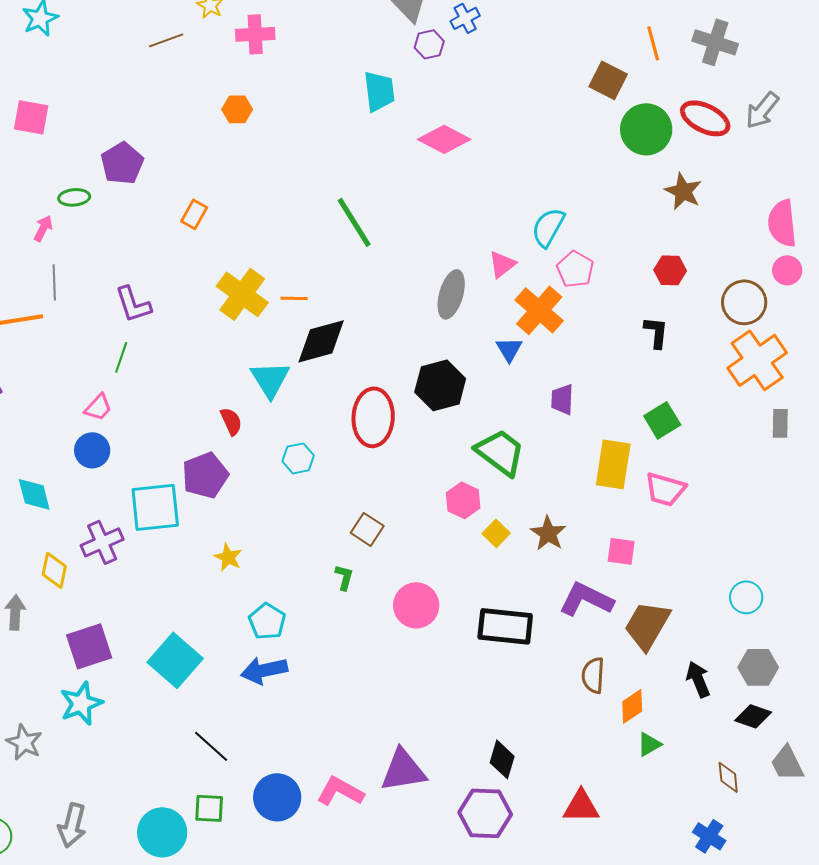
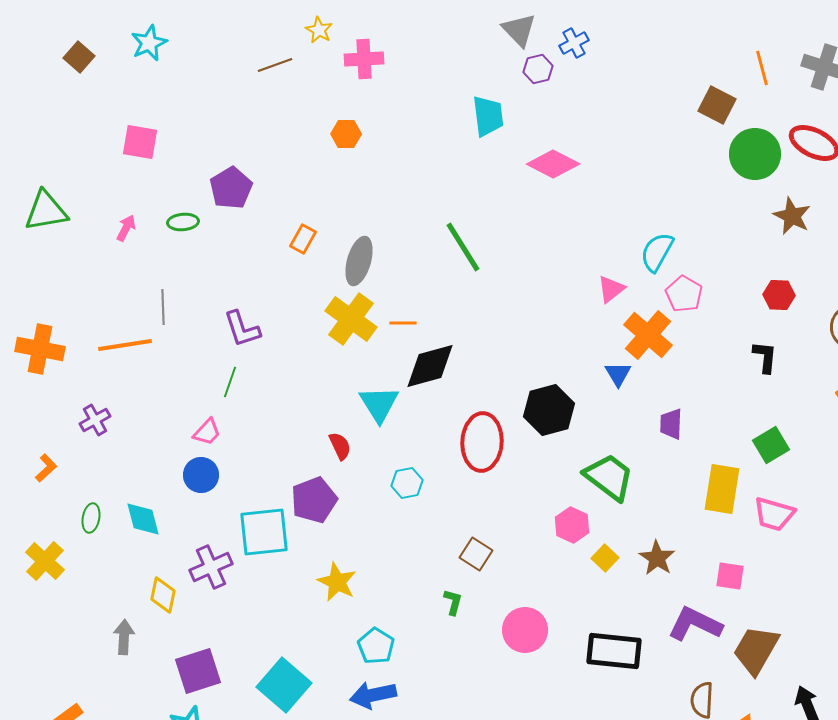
pink arrow: (43, 228) -> (126, 228), moved
gray ellipse: (451, 294) -> (359, 261), moved
yellow star: (228, 557) -> (337, 582), size x1.4

